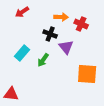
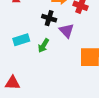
cyan rectangle: (22, 53) -> (21, 40), turned 35

